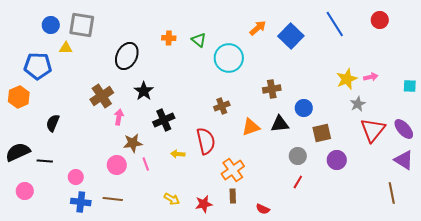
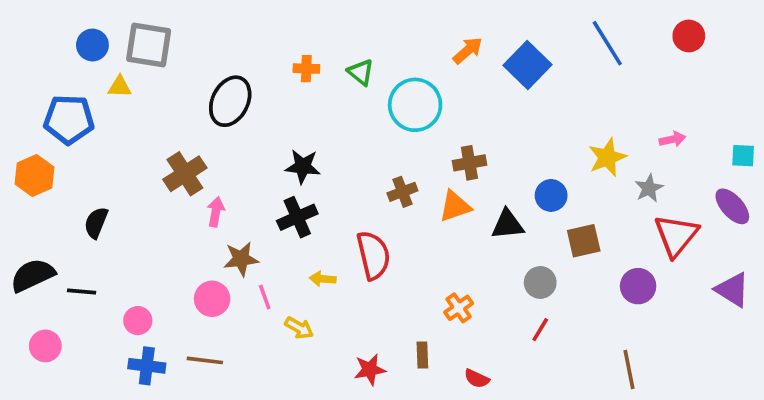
yellow star: (347, 79) -> (607, 157), moved
brown cross: (272, 89) -> (469, 163), moved
black star: (144, 91) -> (303, 166), moved, turned -30
orange triangle: (251, 127) -> (455, 206), moved
purple ellipse: (404, 129) -> (732, 206), moved
purple circle: (337, 160) -> (638, 286), moved
orange cross: (233, 170) -> (459, 308), moved, size x0.7
brown line: (392, 193) -> (629, 369), moved
yellow arrow: (172, 199) -> (299, 328), moved

